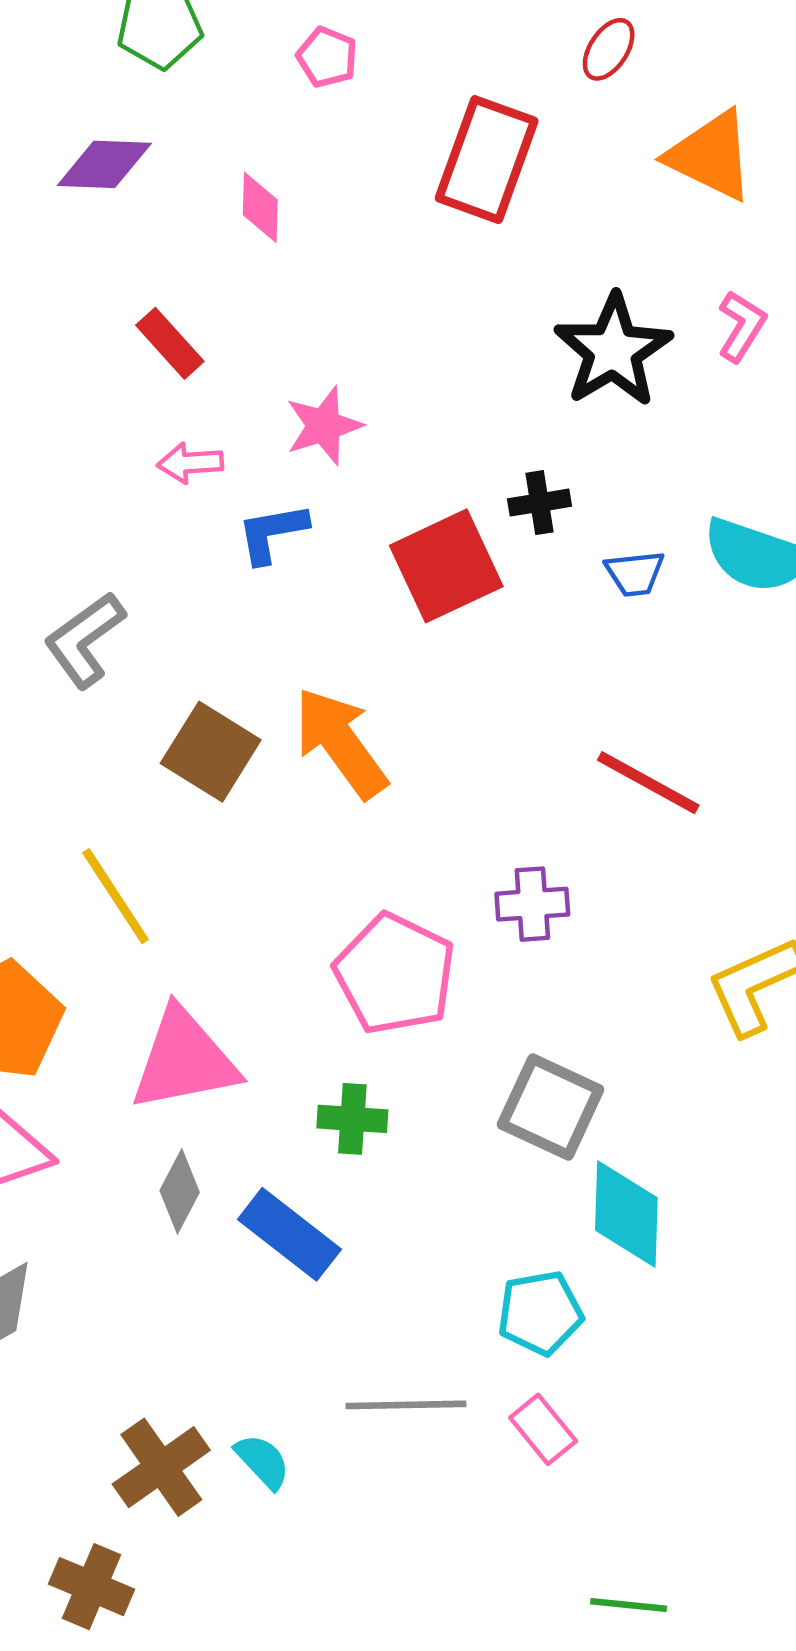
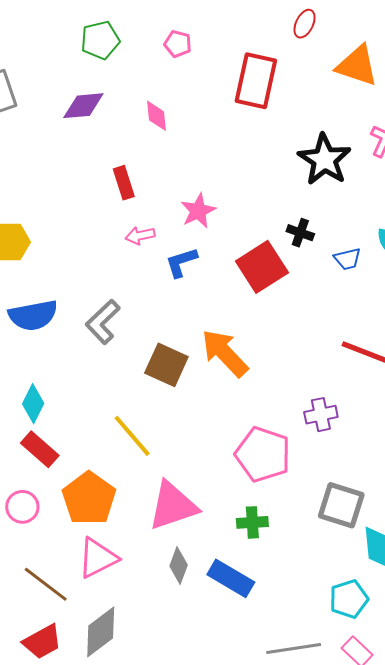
red rectangle: (170, 343) -> (124, 183), turned 32
black cross: (539, 503) -> (300, 233), turned 36

